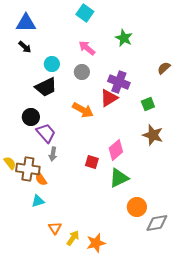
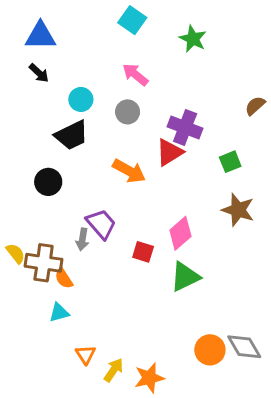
green star: (124, 38) -> (193, 39), moved
purple trapezoid: (46, 133) -> (101, 224), moved
orange circle: (137, 207) -> (210, 350), moved
gray diamond: (157, 223) -> (244, 347), turned 70

